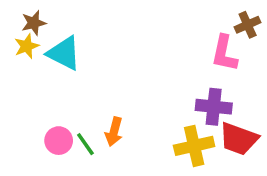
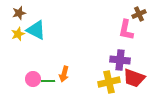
yellow star: (27, 46) -> (18, 34), moved
green line: (85, 144) -> (48, 81), turned -56

